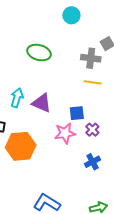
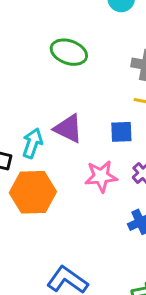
cyan arrow: (17, 98) -> (32, 143), moved
blue square: (77, 113) -> (121, 132), moved

